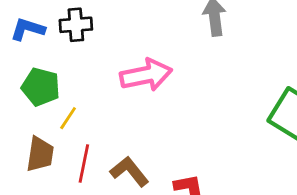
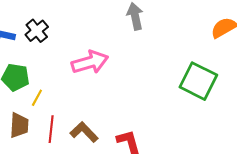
black cross: (76, 25) -> (37, 31), turned -30

